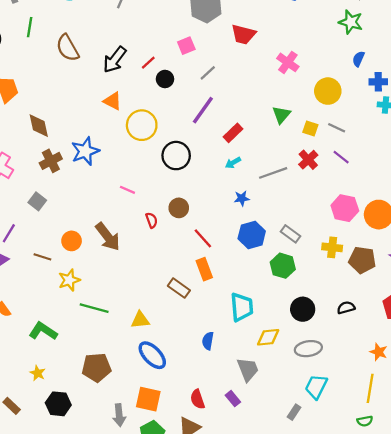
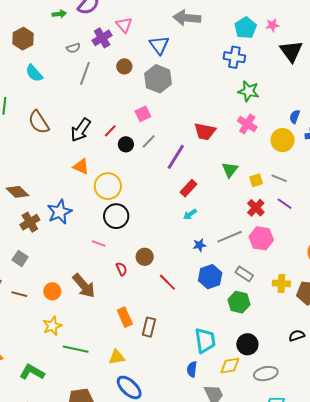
green star: (351, 22) -> (249, 91), moved
red trapezoid: (243, 34) -> (205, 131), moved
pink cross: (288, 62) -> (247, 124), moved
gray line: (208, 73) -> (149, 141), moved
yellow circle: (328, 91) -> (283, 140), moved
purple line: (203, 110) -> (176, 157), moved
brown diamond: (39, 126) -> (17, 192), turned -30
yellow square: (310, 129) -> (256, 180), turned -32
black circle: (176, 156) -> (116, 216), moved
gray line: (273, 173) -> (229, 237), moved
pink hexagon: (345, 208) -> (261, 238), moved
brown line: (42, 257) -> (19, 294), moved
orange rectangle: (204, 269) -> (125, 317), moved
brown rectangle: (179, 288) -> (149, 327), turned 72
black circle: (303, 309) -> (247, 344), moved
blue semicircle: (208, 341) -> (192, 369), moved

